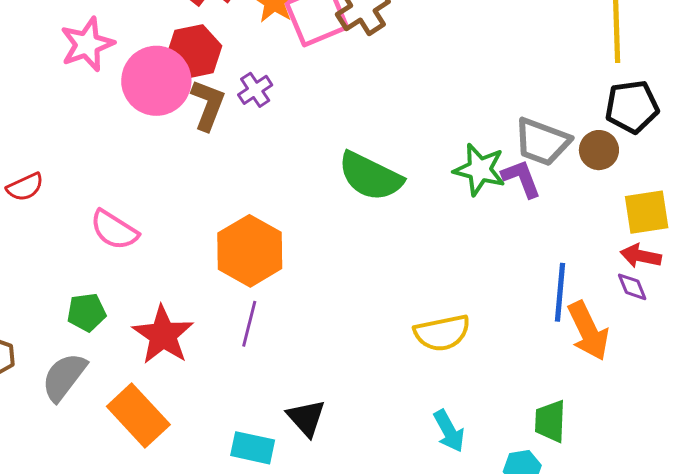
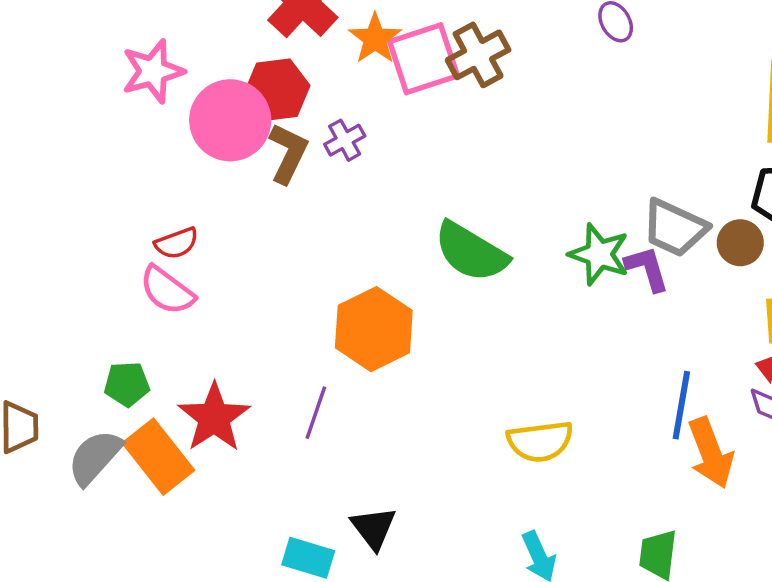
red semicircle: (25, 187) -> (177, 243), moved
orange hexagon: (250, 251) -> (374, 329), moved
orange rectangle: (138, 415) -> (158, 457), moved

